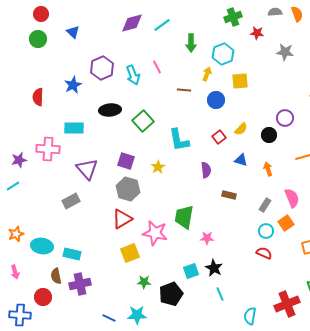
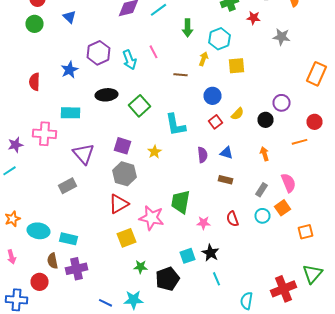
blue circle: (216, 100) -> (212, 96), moved
blue triangle: (241, 160) -> (226, 153), moved
red semicircle: (264, 253) -> (232, 219), moved, turned -133

